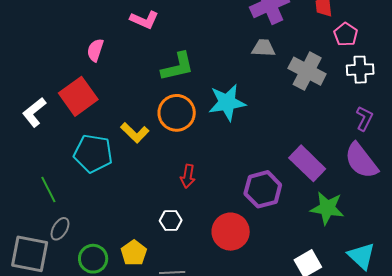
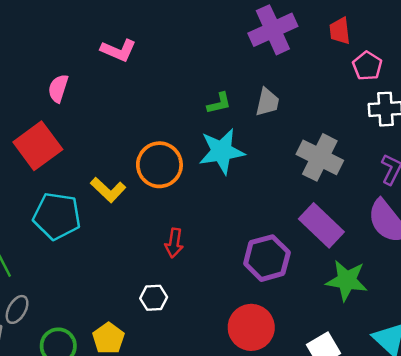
gray trapezoid: (263, 48) -> (267, 102), moved, turned 100
green L-shape: (178, 67) -> (219, 103), moved, size x0.6
gray cross: (307, 71) -> (320, 157), moved
red circle: (231, 232) -> (251, 327), moved

